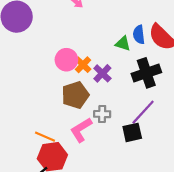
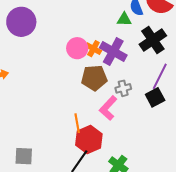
purple cross: (102, 73) -> (113, 51), size x1.5
brown pentagon: (75, 95) -> (94, 78), turned 30
orange line: (45, 137) -> (77, 123), turned 72

